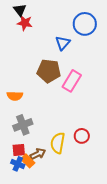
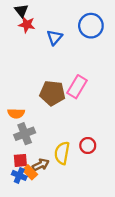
blue triangle: (63, 43) -> (55, 37), moved
brown pentagon: (49, 71) -> (52, 93), moved
orange semicircle: (15, 96) -> (16, 113), moved

